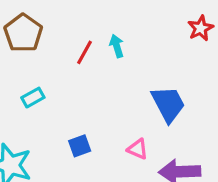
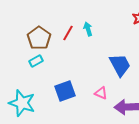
brown pentagon: (23, 33) -> (39, 38), moved
blue square: (80, 146) -> (65, 91), size x1.5

